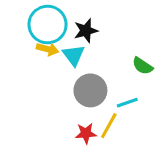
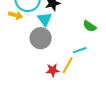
yellow arrow: (48, 49) -> (16, 15), moved
gray circle: (90, 90) -> (41, 38), moved

